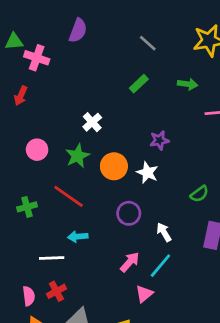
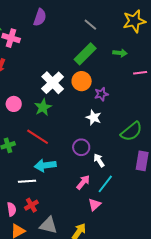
green rectangle: (139, 84) -> (85, 54), size x1.6
white cross: (92, 122) -> (53, 83), size x1.6
orange circle: (114, 166) -> (82, 81), moved
green semicircle: (199, 194) -> (131, 131), size x1.6
white arrow: (164, 232) -> (99, 160), moved
cyan arrow: (78, 237) -> (45, 165), size x1.5

